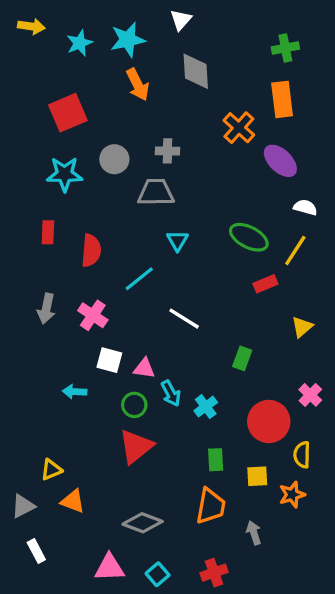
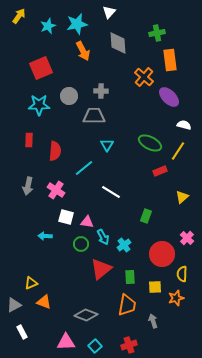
yellow arrow: (31, 26) -> (19, 16), turned -63
green cross: (285, 48) -> (157, 33), moved
red triangle: (136, 446) -> (101, 269), moved

